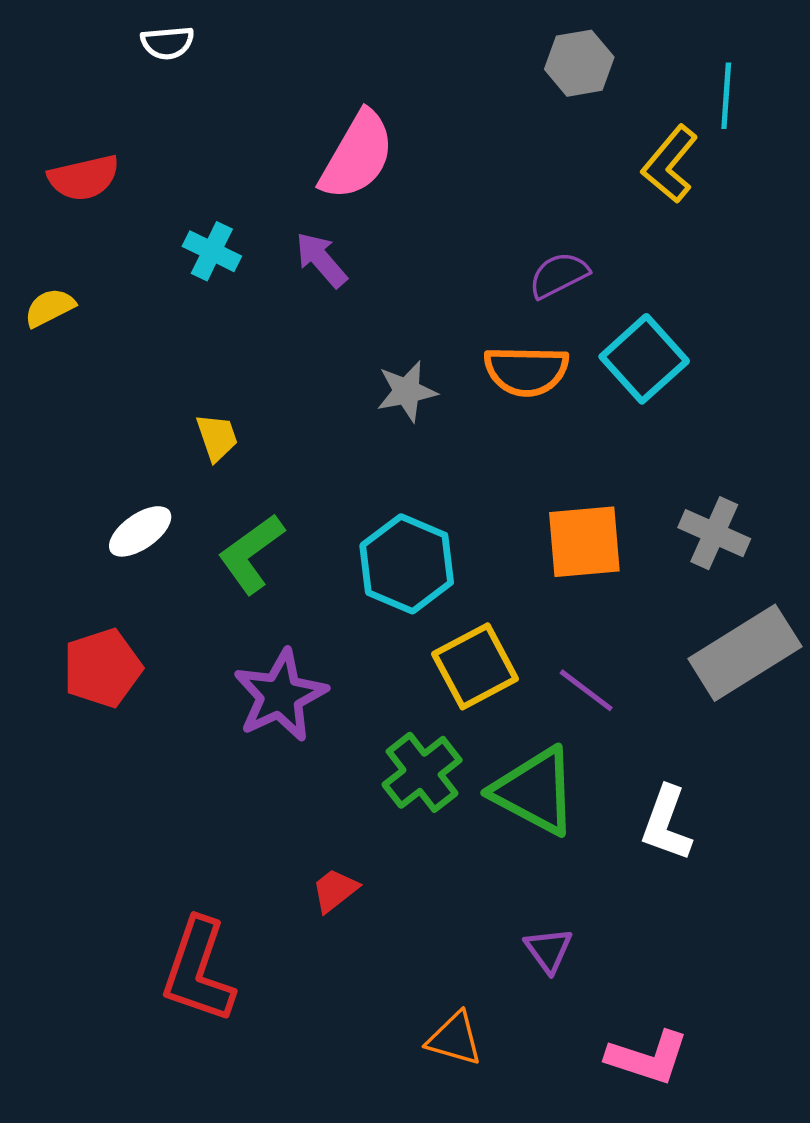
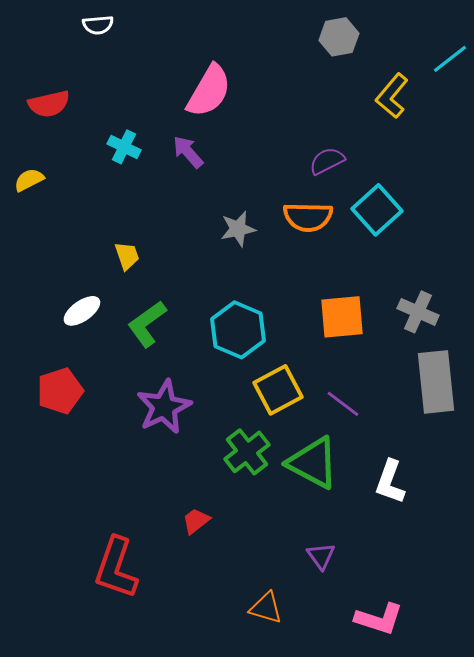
cyan line: (726, 96) -> (450, 59), moved, turned 48
gray rectangle: (745, 653) -> (436, 382), turned -64

